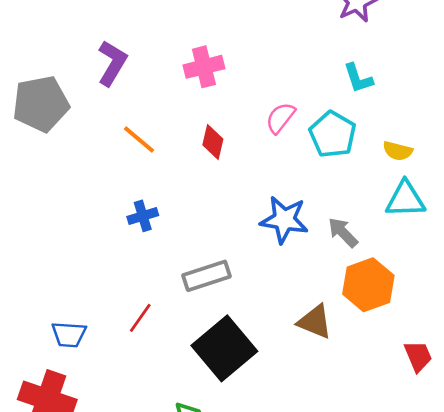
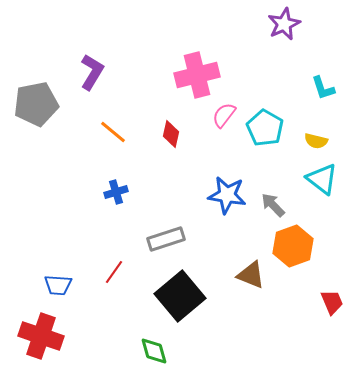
pink cross: (204, 67) -> (197, 75), moved, size x1.4
cyan L-shape: (358, 78) -> (323, 88), moved
cyan triangle: (405, 199) -> (322, 179), turned 40

